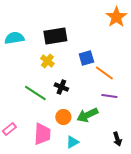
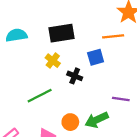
orange line: (104, 73) -> (113, 36), moved, turned -42
black cross: (61, 87) -> (75, 76), moved
green line: (35, 93) -> (40, 96), turned -60

